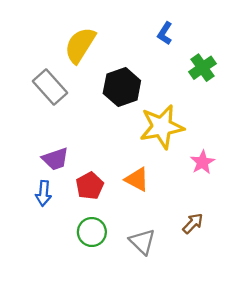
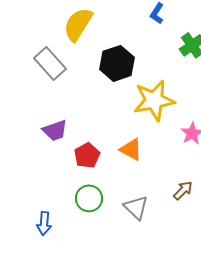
blue arrow: (44, 193) -> (44, 223), moved

